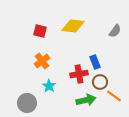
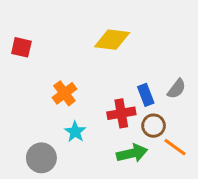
red square: (40, 31) -> (21, 47), moved
gray semicircle: (115, 31) -> (177, 89), moved

